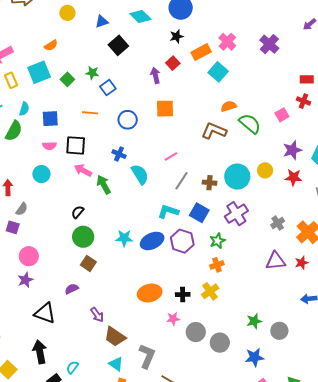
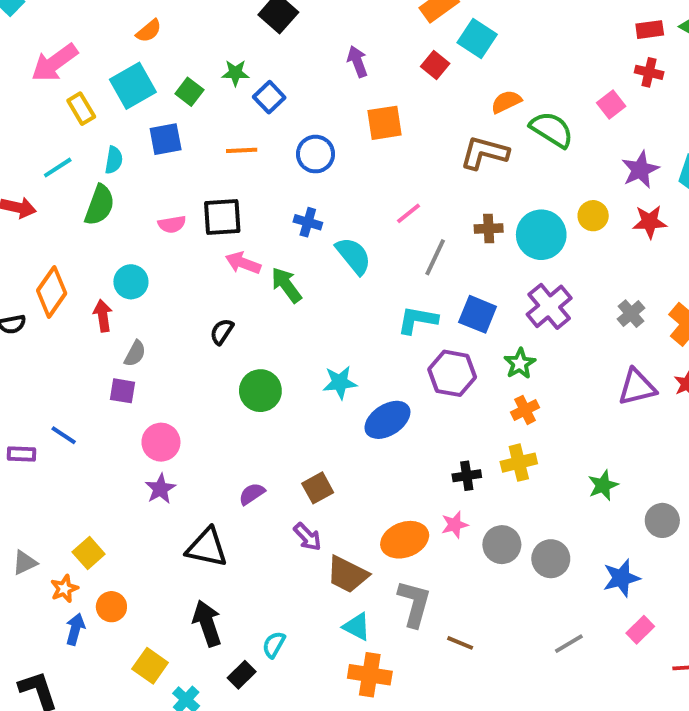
red square: (173, 63) -> (435, 65), moved
blue square: (50, 119) -> (166, 139), moved
cyan circle: (41, 174) -> (131, 282), moved
brown cross: (209, 183) -> (489, 229), moved
black semicircle: (78, 212) -> (222, 332), moved
blue ellipse: (152, 241) -> (387, 420), moved
brown square: (88, 263) -> (318, 488), moved, turned 35
yellow cross: (210, 291) -> (519, 463), turned 30
orange ellipse: (150, 293) -> (405, 540), moved
green star: (254, 321) -> (603, 485), moved

